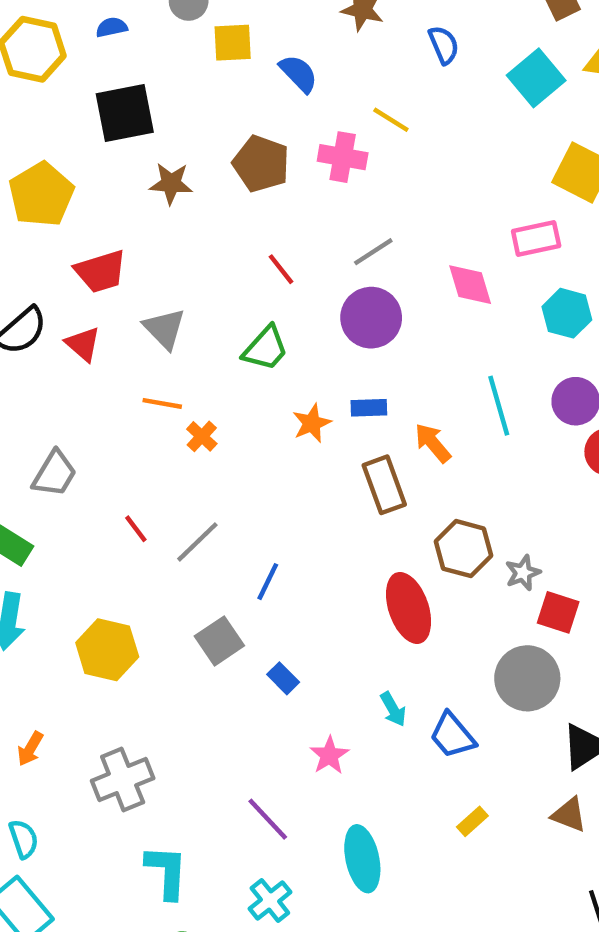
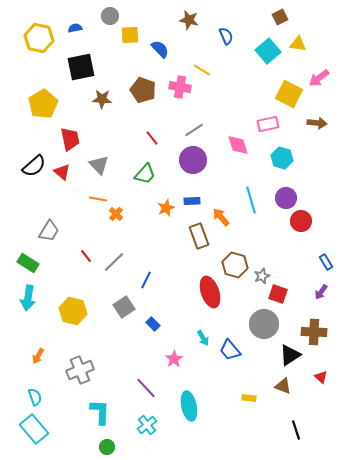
red trapezoid: (101, 271) -> (70, 139), turned -85
yellow rectangle: (472, 821) -> (249, 398), moved, turned 48

